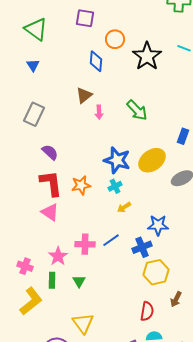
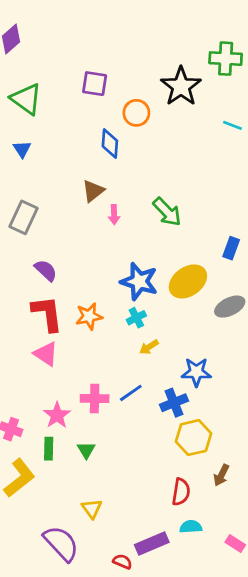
black star: (147, 56) -> (181, 86), moved
yellow triangle: (83, 323) -> (92, 509), size x0.7

